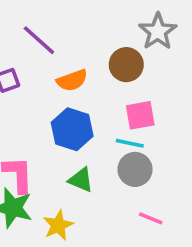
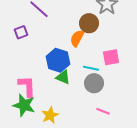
orange semicircle: (72, 80) -> (77, 38), moved, turned 138
pink square: (140, 115) -> (111, 57), moved
green triangle: (81, 180) -> (63, 77), moved

